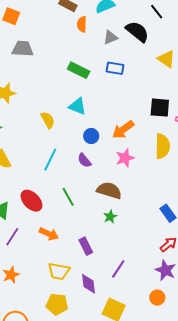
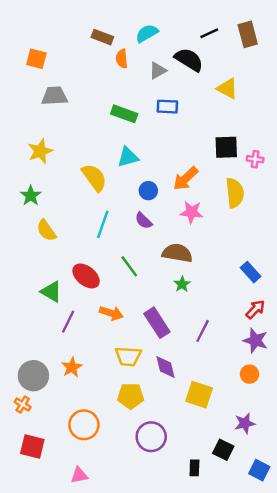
black line: (157, 12) -> (209, 33), turned -70
cyan triangle: (77, 106) -> (128, 157), turned -30
yellow semicircle: (48, 120) -> (94, 178), size x1.4
pink star: (125, 158) -> (192, 212), turned 30
purple rectangle: (86, 246) -> (157, 323), size x1.4
purple line: (118, 269) -> (203, 331), moved

